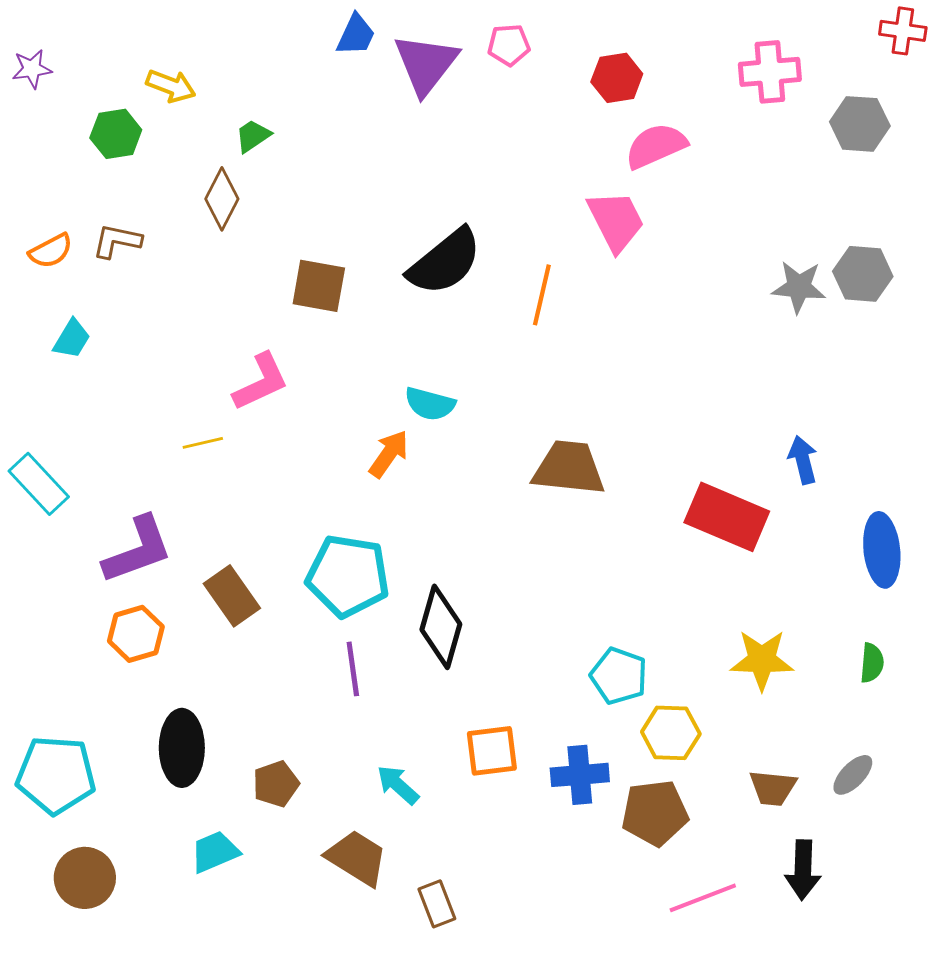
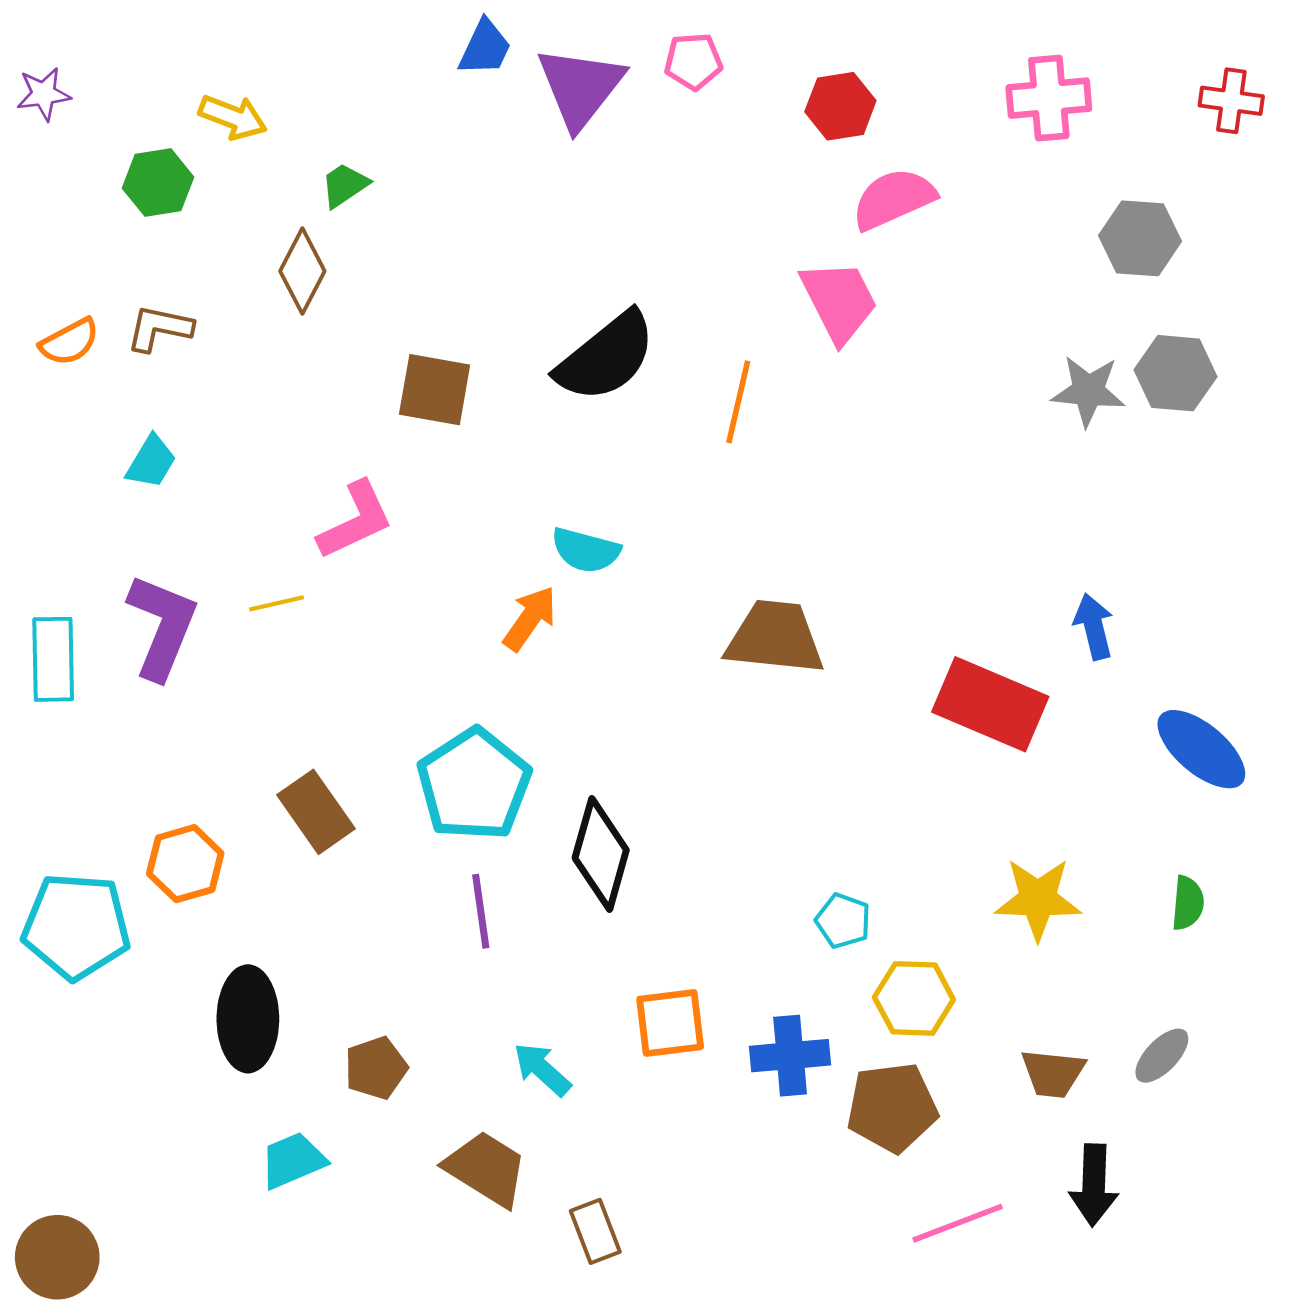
red cross: (903, 31) -> (1231, 101), moved
gray hexagon: (860, 124) -> (1140, 238), moved
cyan trapezoid: (72, 339) -> (151, 462), moved
cyan rectangle: (39, 484) -> (53, 659), turned 42
purple L-shape: (138, 550) -> (162, 627), moved, turned -48
blue ellipse: (882, 550) -> (1201, 749), turned -44
cyan pentagon: (348, 576) -> (474, 785), turned 30
cyan pentagon: (619, 676) -> (843, 921), size x0.7
cyan pentagon: (56, 775) -> (76, 926), moved
brown circle: (85, 878) -> (57, 1257), moved

